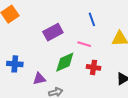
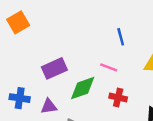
purple rectangle: (53, 32) -> (54, 68), moved
blue cross: (15, 64) -> (20, 98), moved

